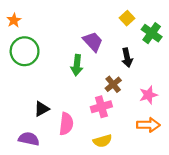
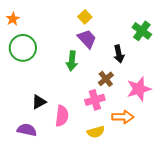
yellow square: (127, 18) -> (85, 17), moved
pink star: (148, 95) -> (139, 89), size x1.4
orange arrow: (148, 125) -> (123, 117), moved

